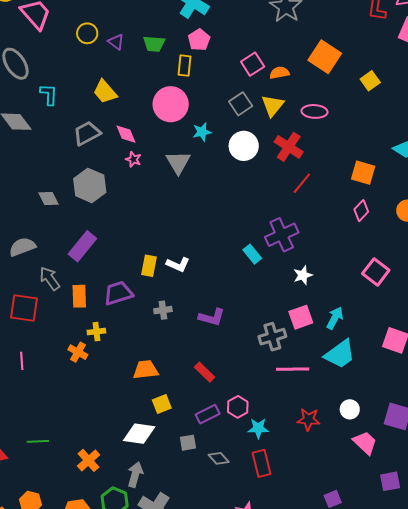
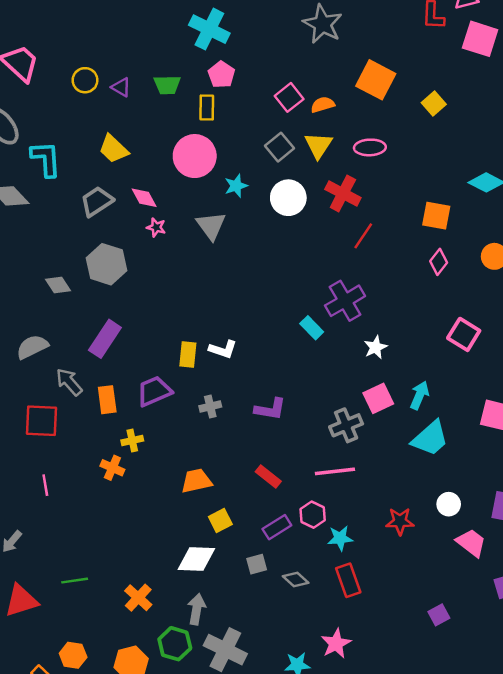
cyan L-shape: (49, 94) -> (46, 159), size x1.4
pink line: (293, 369) -> (335, 471), moved

